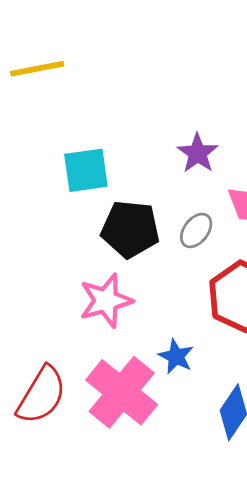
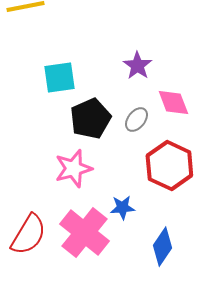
black pentagon: (130, 229) -> (90, 119), turned -30
blue star: (176, 356) -> (122, 208), turned -30

